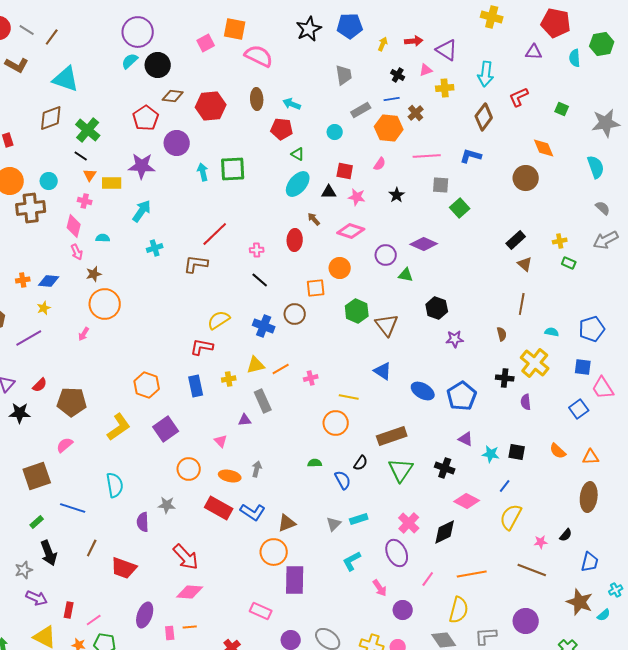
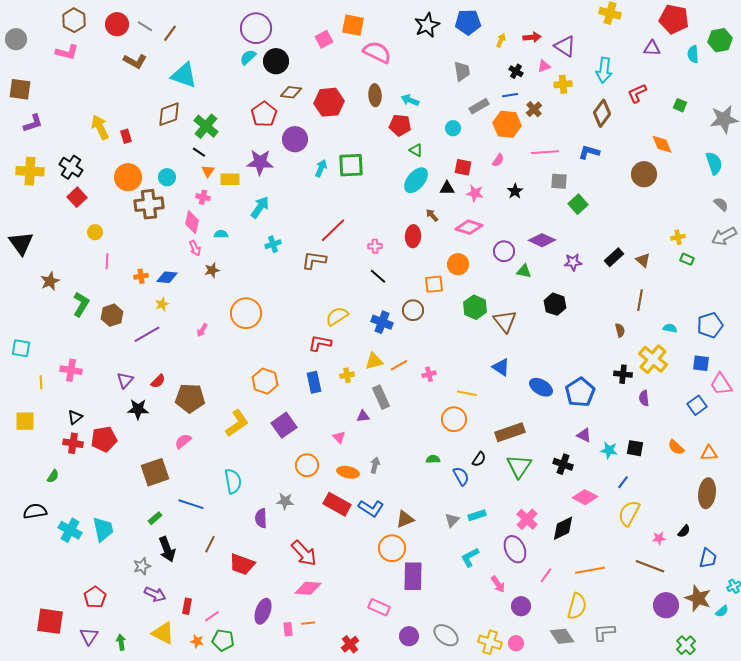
cyan arrow: (203, 172) -> (321, 168), turned 36
black rectangle: (516, 240) -> (614, 257), moved
orange circle: (105, 304) -> (246, 313), moved
purple star: (455, 339) -> (573, 262), moved
purple circle: (526, 621) -> (666, 605), moved

